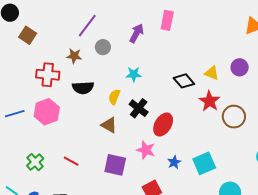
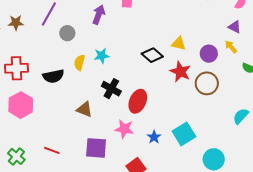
brown star: (74, 56) -> (16, 23), moved
purple circle: (240, 67) -> (209, 54), moved
yellow semicircle: (114, 97) -> (79, 63), moved

